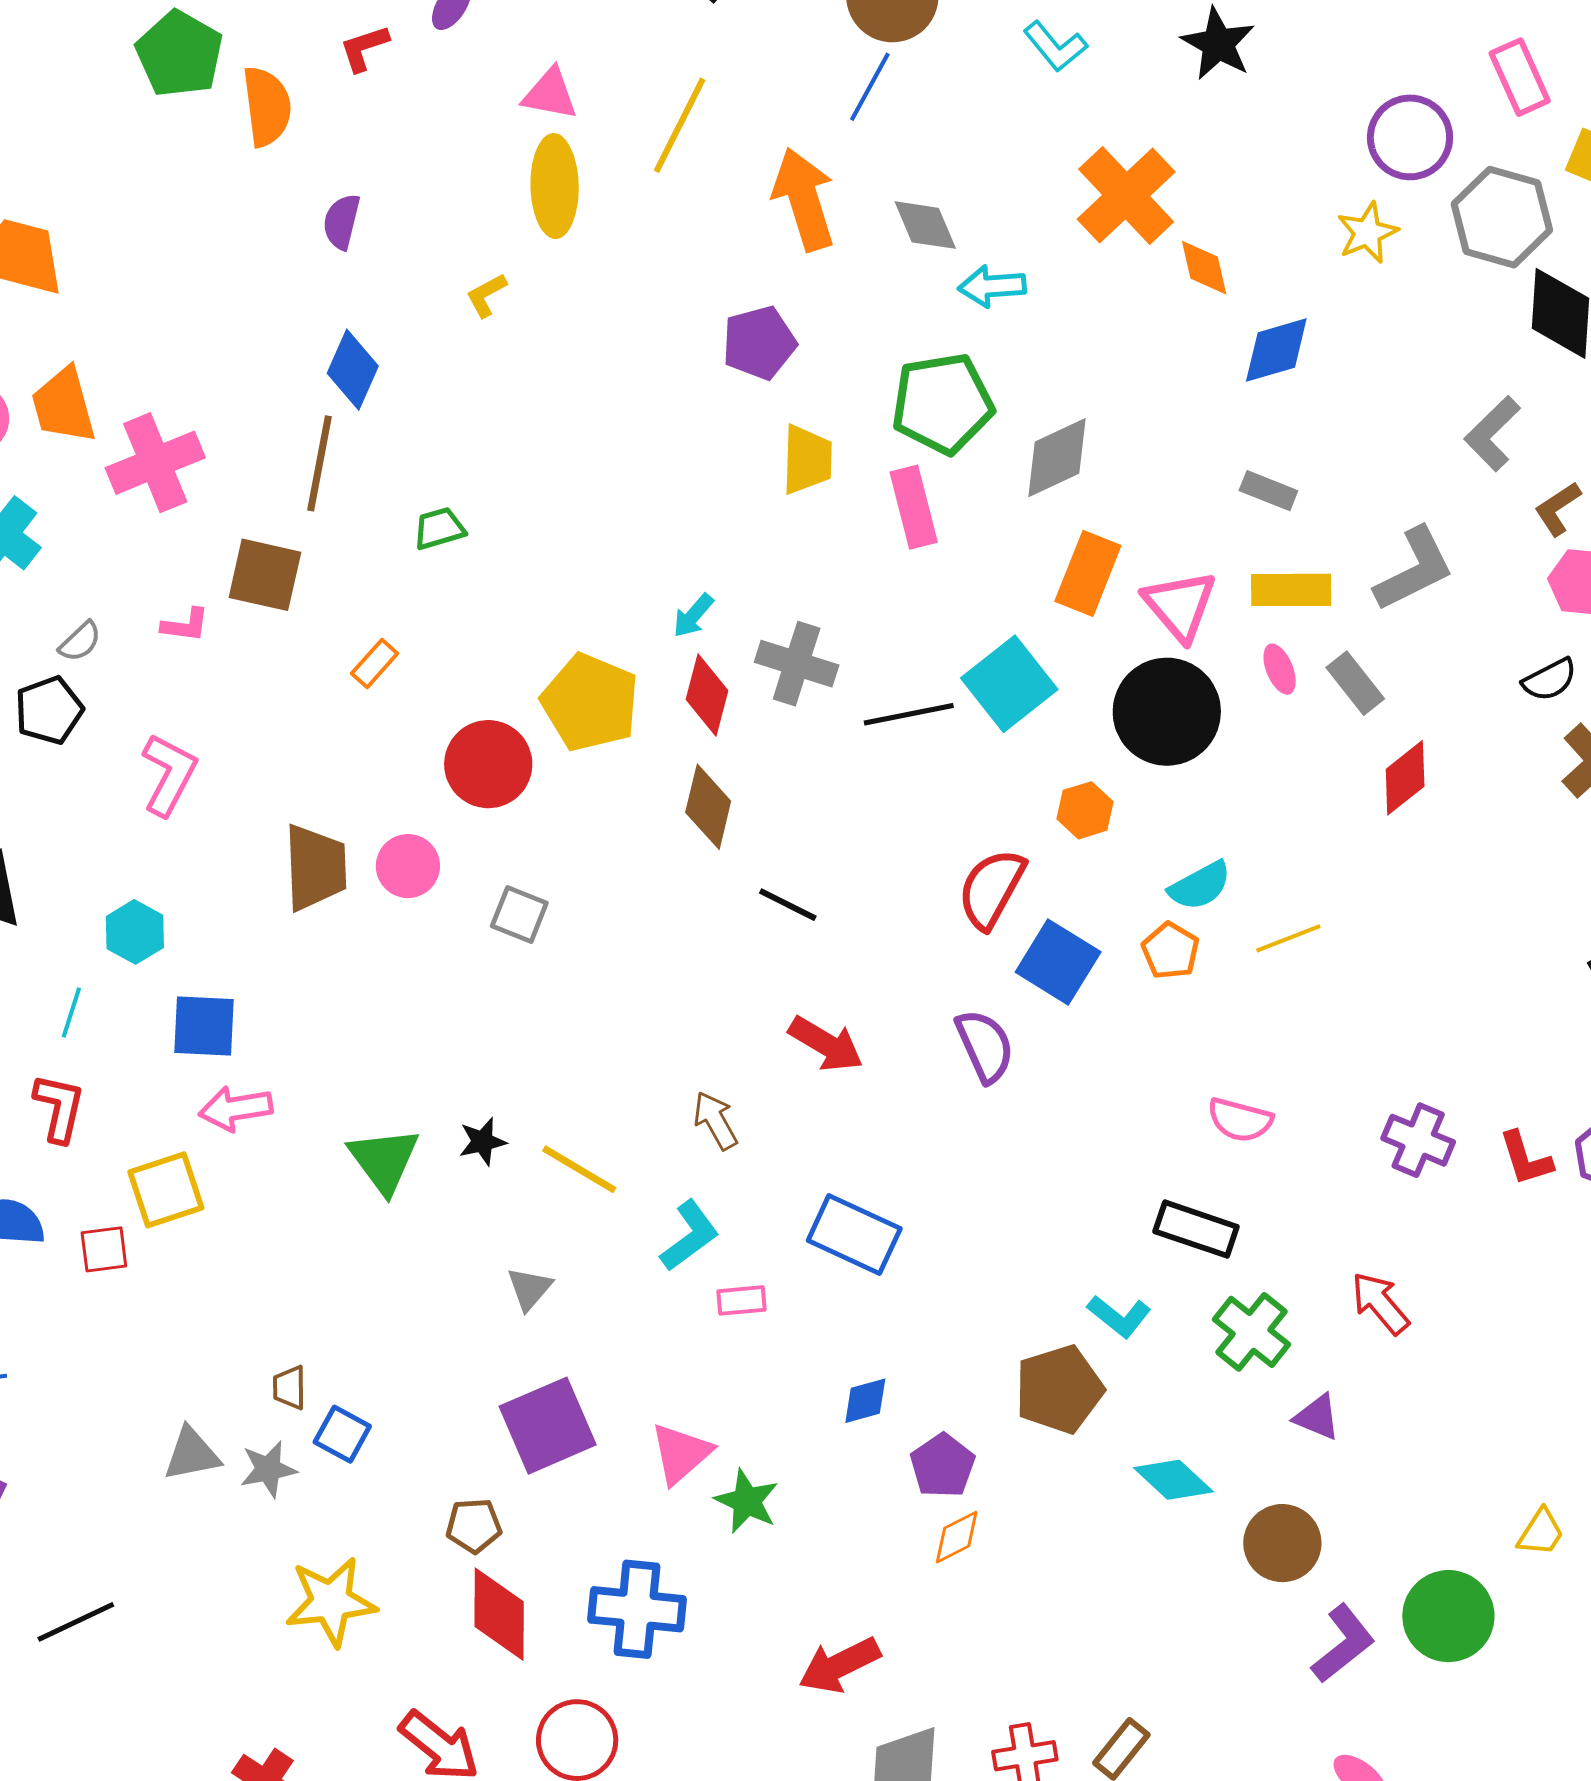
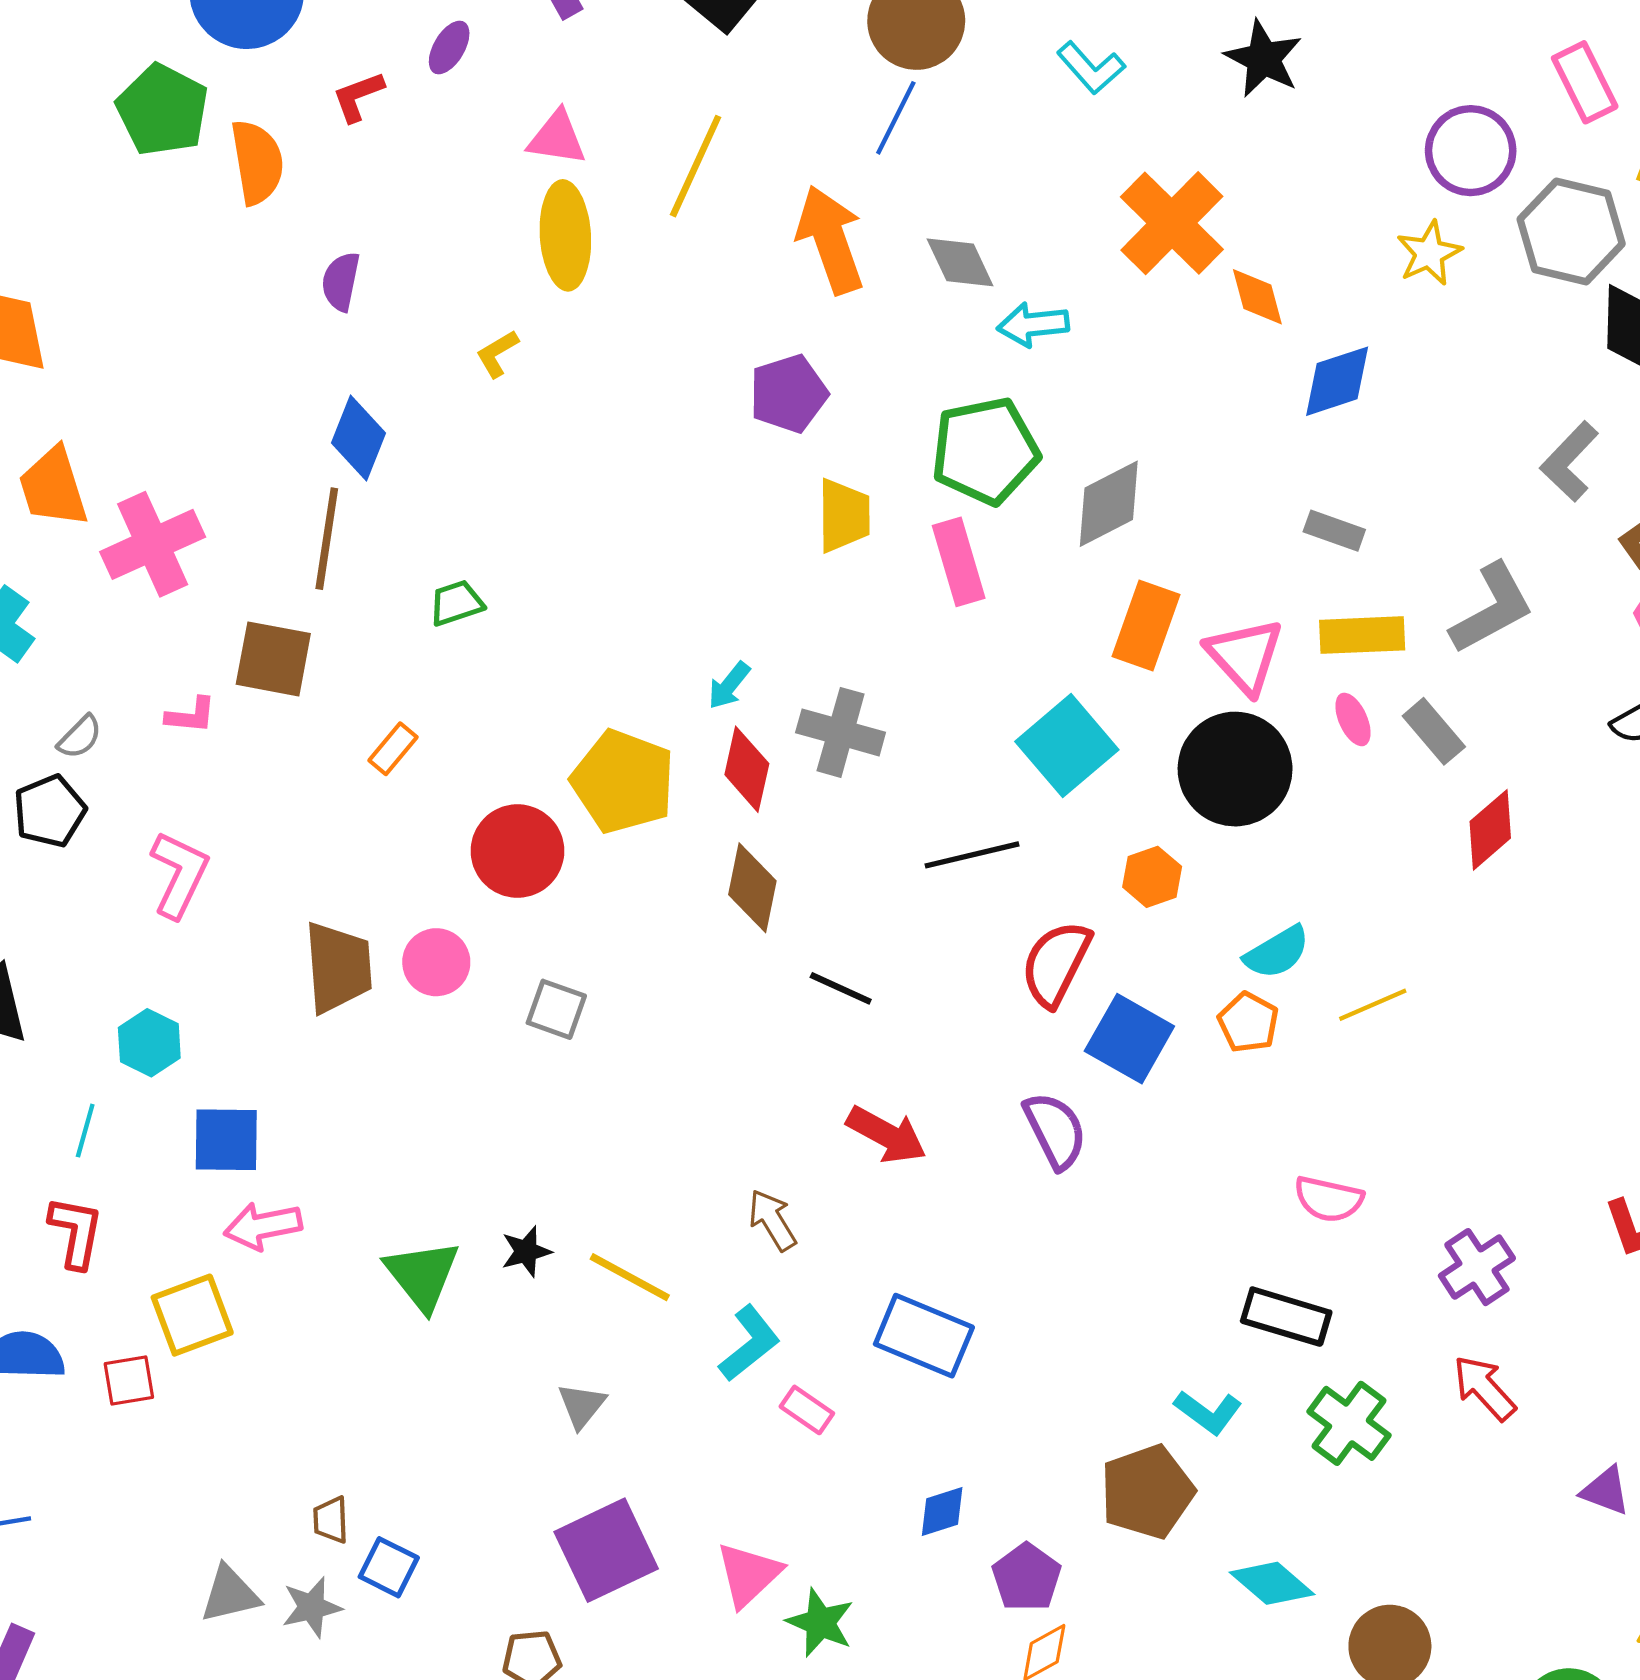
black line: (909, 714) -> (972, 855), moved
purple cross: (1418, 1140) -> (1477, 1267), moved, turned 36
pink rectangle: (741, 1300) -> (807, 1410), turned 42
purple triangle: (1317, 1417) -> (1606, 1491), moved

